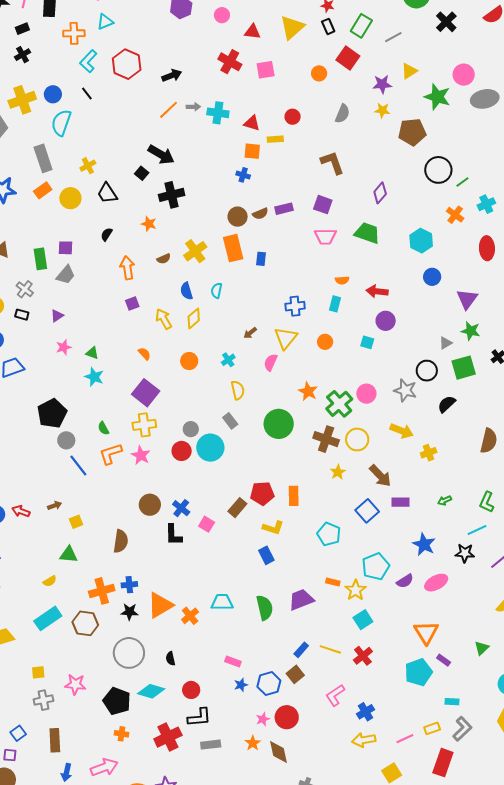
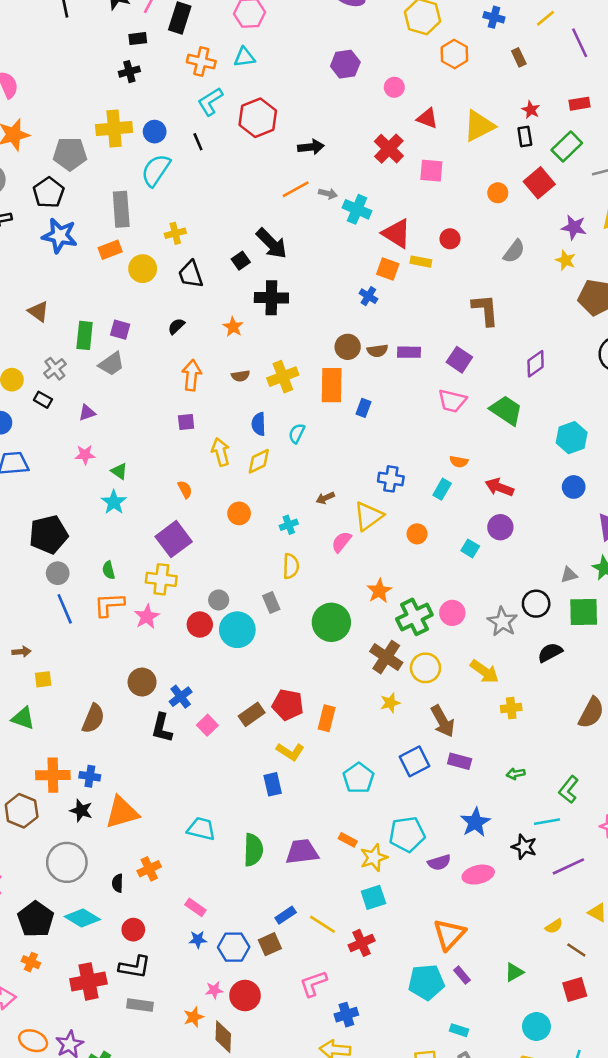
red triangle: (252, 123) -> (397, 233), size x1.4
orange cross: (190, 616) -> (149, 869), moved

